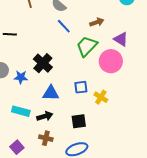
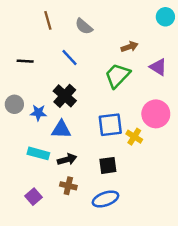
blue line: (64, 26) -> (70, 58), moved
pink circle: (111, 61) -> (156, 114), moved
blue square: (81, 87) -> (110, 125), size x1.5
blue triangle: (51, 93) -> (61, 129), moved

